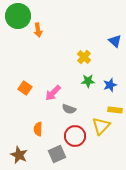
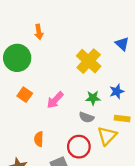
green circle: (18, 16) -> (17, 58), moved
yellow cross: (84, 57) -> (89, 61), size x1.6
green star: (88, 81) -> (93, 98), moved
gray semicircle: (69, 109) -> (86, 117), moved

